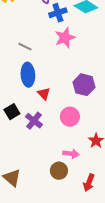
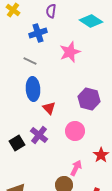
blue cross: (58, 13) -> (38, 33), moved
black square: (12, 112) -> (17, 143), moved
pink arrow: (71, 154) -> (76, 168), turned -70

